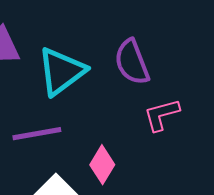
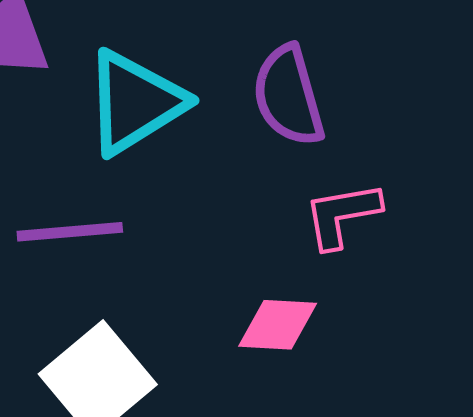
pink diamond: (102, 165) -> (278, 325), moved, turned 57

